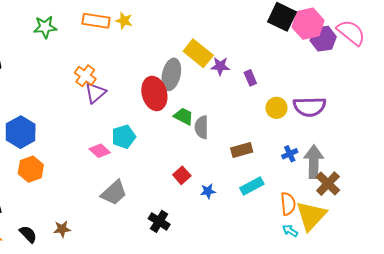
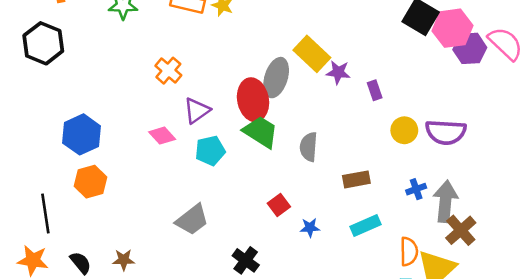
purple triangle: (95, 93) -> (197, 111), moved
green trapezoid: (184, 116) -> (261, 132), moved, size x1.4
pink diamond: (100, 151) -> (162, 136), moved

